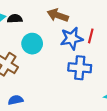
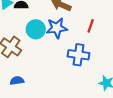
blue star: (72, 38) -> (57, 28), moved

